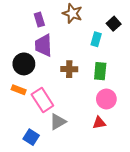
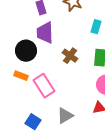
brown cross: (69, 69) -> (70, 56), turned 35
gray triangle: (58, 122) -> (65, 116), moved

